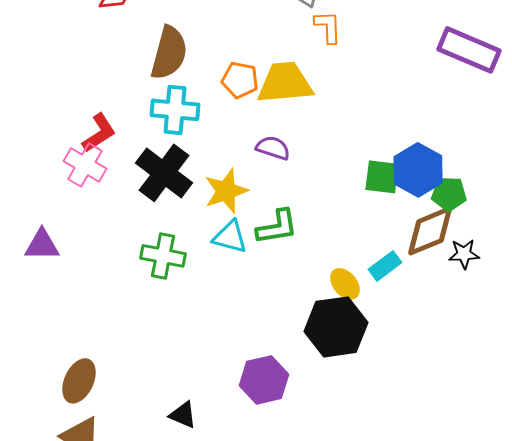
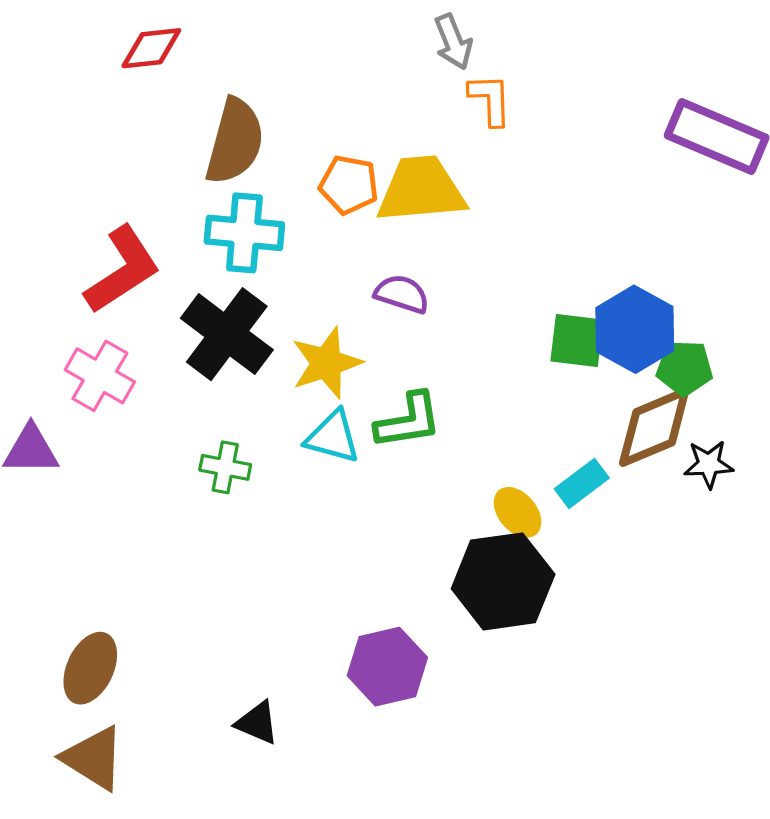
red L-shape: (99, 133) -> (122, 270), size x1.4
pink cross: (85, 165) -> (100, 376), moved
green cross: (163, 256) -> (225, 467), size x0.7

